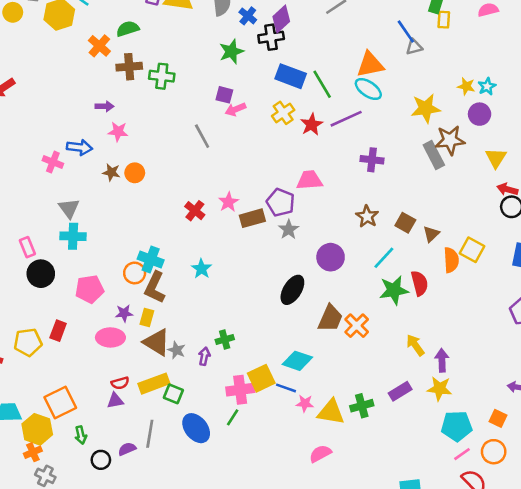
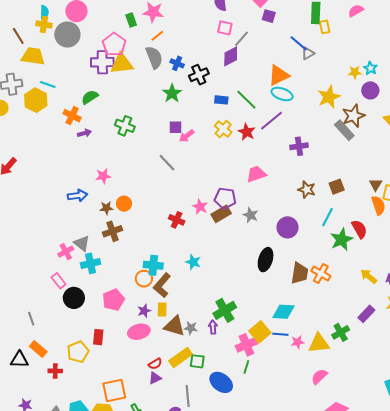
purple diamond: (281, 19) -> (231, 56), moved, turned 30
brown cross: (129, 67) -> (113, 231), moved
green cross: (162, 76) -> (125, 126), turned 30
blue rectangle: (291, 76) -> (221, 100), size x0.6
purple arrow: (104, 106) -> (84, 133), moved
pink cross: (53, 162) -> (66, 252), moved, turned -35
purple pentagon: (280, 202) -> (225, 198), moved
brown square: (405, 223) -> (337, 187), turned -35
brown triangle: (431, 234) -> (376, 185), moved
brown L-shape: (155, 287) -> (162, 285), turned 30
green cross: (225, 340) -> (225, 310), size x1.6
orange square: (60, 402) -> (114, 390), turned 30

